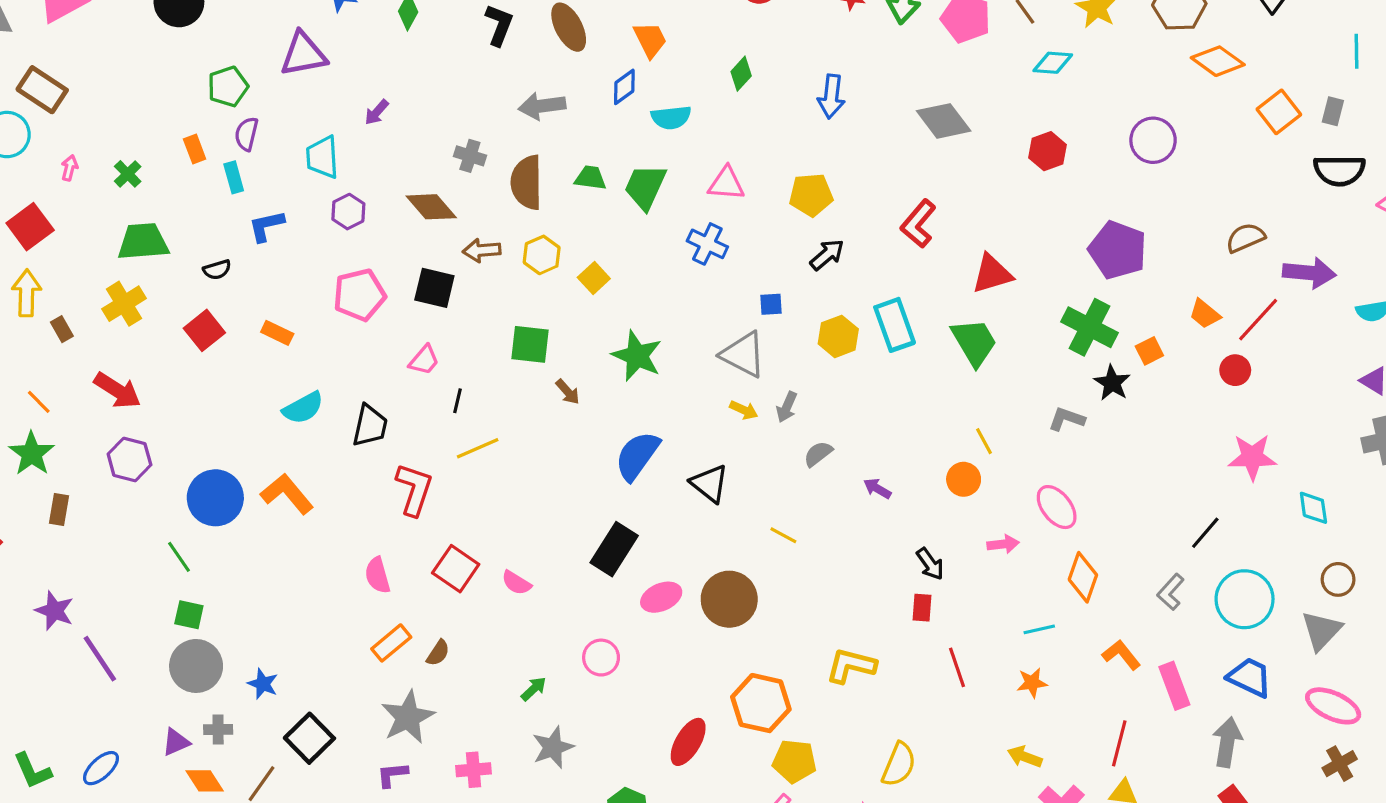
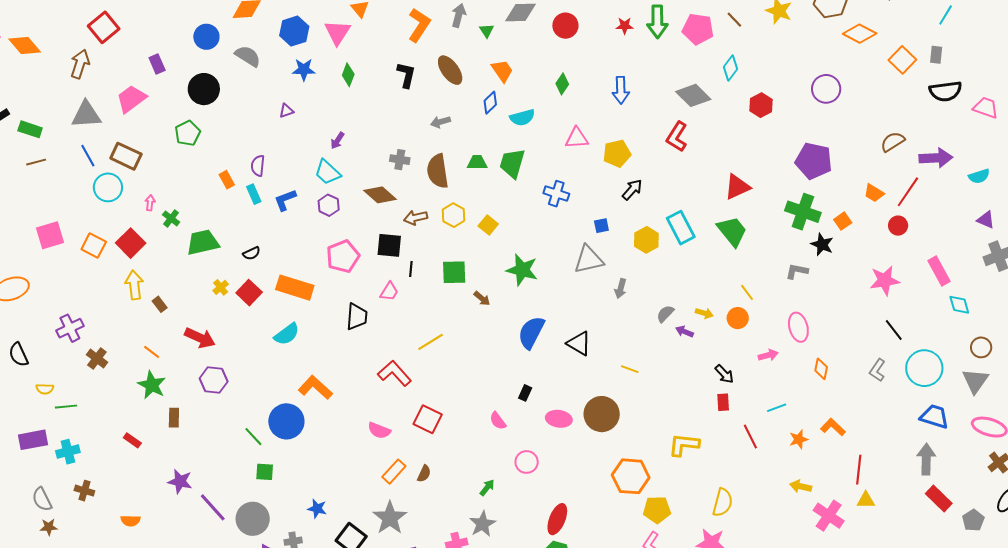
cyan line: (1356, 51) -> (946, 15), turned 40
purple triangle: (303, 54) -> (286, 111), size x0.5
cyan diamond: (1053, 63) -> (731, 68), moved, turned -50
green pentagon: (228, 87) -> (188, 133), moved
gray arrow: (542, 106) -> (440, 122), size x0.7
cyan trapezoid: (322, 157) -> (327, 172), moved, turned -36
green cross: (128, 174) -> (171, 218), moved
pink triangle: (726, 184) -> (577, 138), moved
red L-shape: (918, 224) -> (677, 137), moved
blue L-shape: (266, 226) -> (285, 200), moved
yellow cross: (124, 304) -> (221, 287), moved, size x0.6
orange rectangle: (277, 333) -> (295, 288), size x1.8
gray triangle: (743, 355) -> (589, 260), turned -32
black line: (457, 401) -> (411, 269), moved
cyan semicircle: (303, 408) -> (287, 334), moved
yellow arrow: (744, 410) -> (704, 313), moved
black trapezoid: (370, 426) -> (357, 317), moved
gray semicircle: (818, 454) -> (665, 314), moved
pink star: (1252, 457) -> (885, 281), moved
red L-shape: (414, 489) -> (395, 373), turned -52
blue circle: (215, 498) -> (286, 421), moved
pink ellipse: (1057, 507) -> (798, 327), turned 32
black line: (1205, 533) -> (894, 330), turned -70
black rectangle: (614, 549) -> (525, 393), size x0.5
pink semicircle: (377, 575) -> (379, 430), turned -45
orange diamond: (1083, 577) -> (821, 369), size x0.7
pink semicircle: (516, 583) -> (498, 421), moved, turned 30
pink ellipse: (661, 597) -> (559, 419), turned 40
cyan line: (1039, 629) -> (777, 408), moved
orange L-shape: (1121, 655) -> (833, 427), moved
gray circle: (196, 666) -> (253, 519), moved
pink rectangle: (1174, 686) -> (939, 271), moved
gray star: (408, 717) -> (390, 518), moved
red ellipse: (688, 742) -> (557, 519), moved
gray star: (553, 747) -> (482, 524), moved

